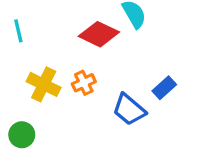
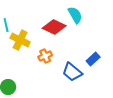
yellow cross: (44, 84) -> (20, 40), moved

